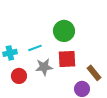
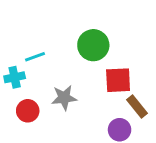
cyan line: (35, 48) -> (35, 57), moved
red square: (67, 59) -> (118, 80), moved

